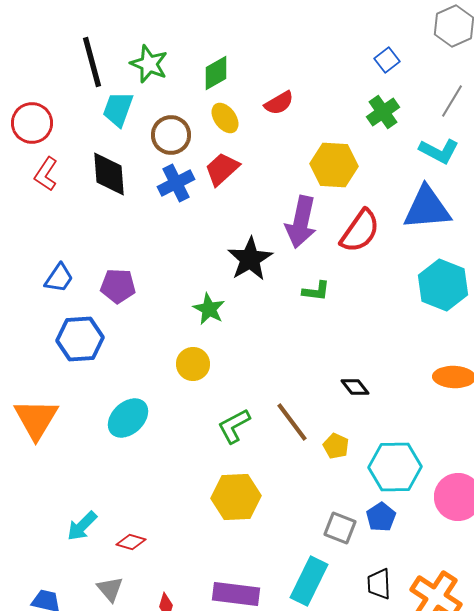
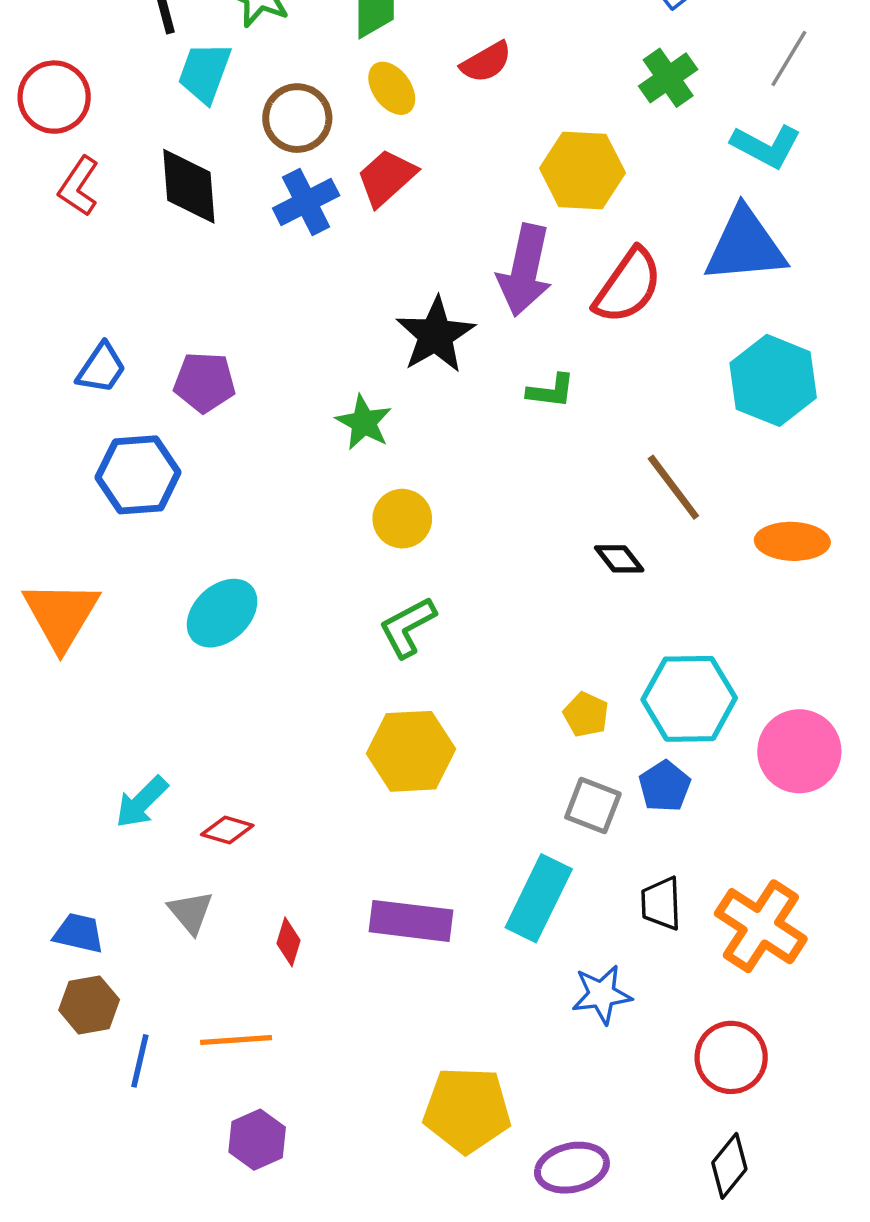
yellow circle: (193, 364) -> (402, 519), moved
brown line: (292, 422) -> (673, 487), moved
yellow pentagon: (336, 446) -> (586, 715), moved

